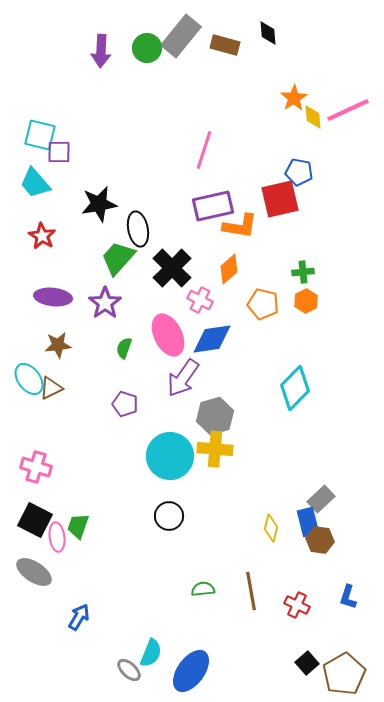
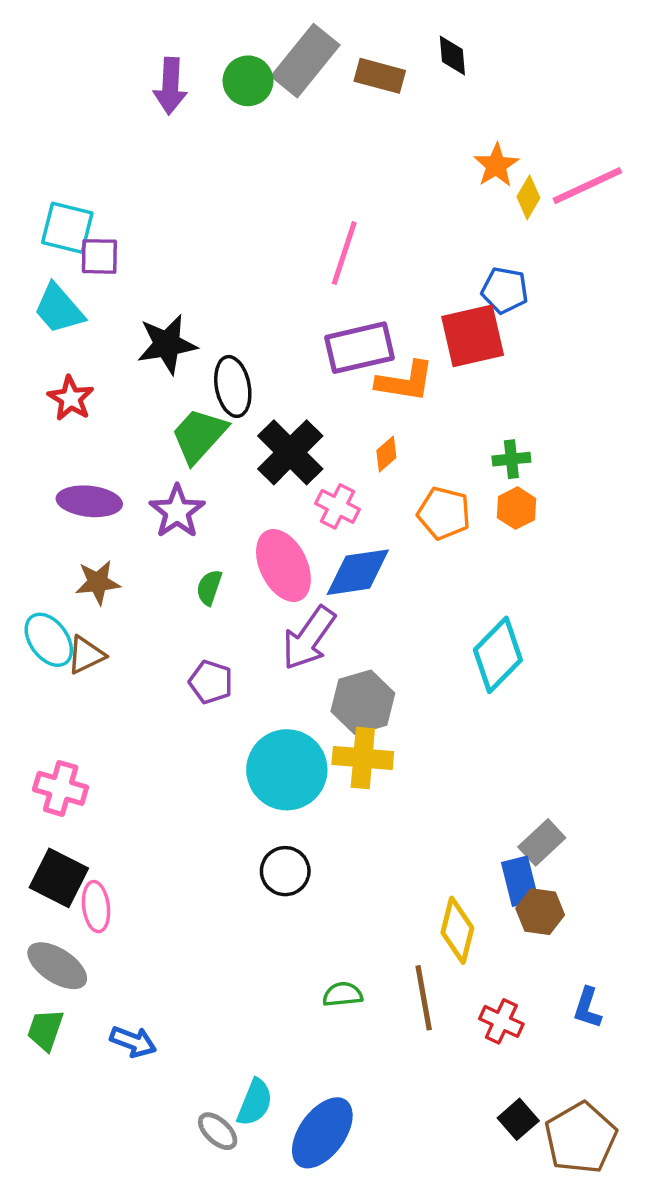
yellow diamond: (313, 117) -> (528, 197), turned 35
orange diamond: (229, 269) -> (386, 454), size x0.7
green trapezoid: (78, 526) -> (45, 1030), moved
yellow diamond: (271, 528) -> (457, 930), moved, size x1.4
blue arrow: (79, 617) -> (133, 1042), turned 80

